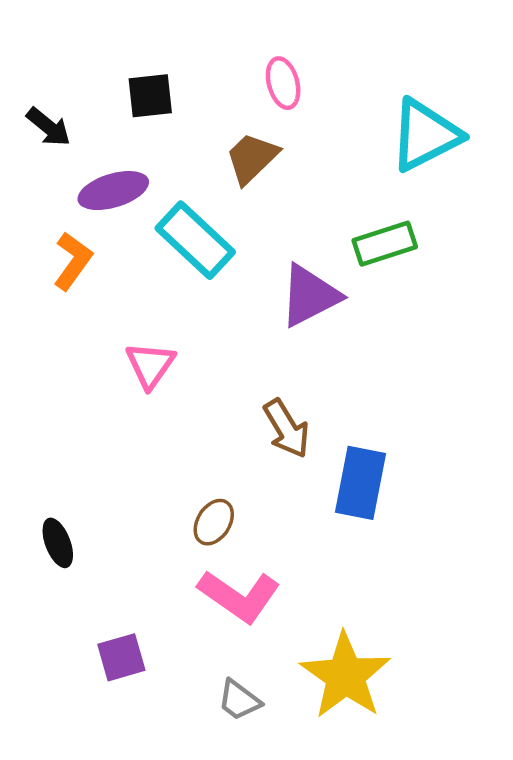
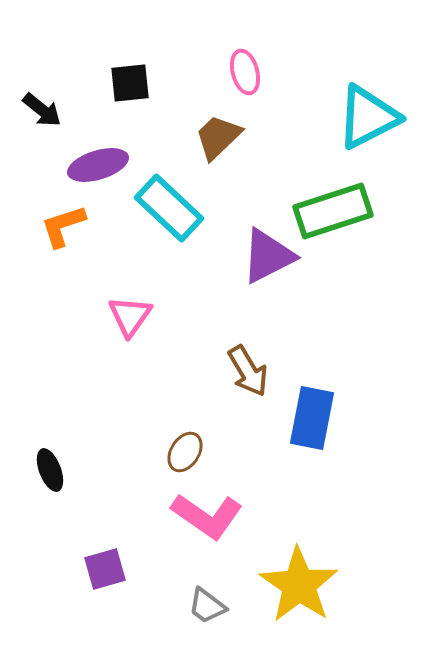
green rectangle: (385, 244) -> (333, 211), size x1.4
orange L-shape: (73, 261) -> (63, 226), turned -144

